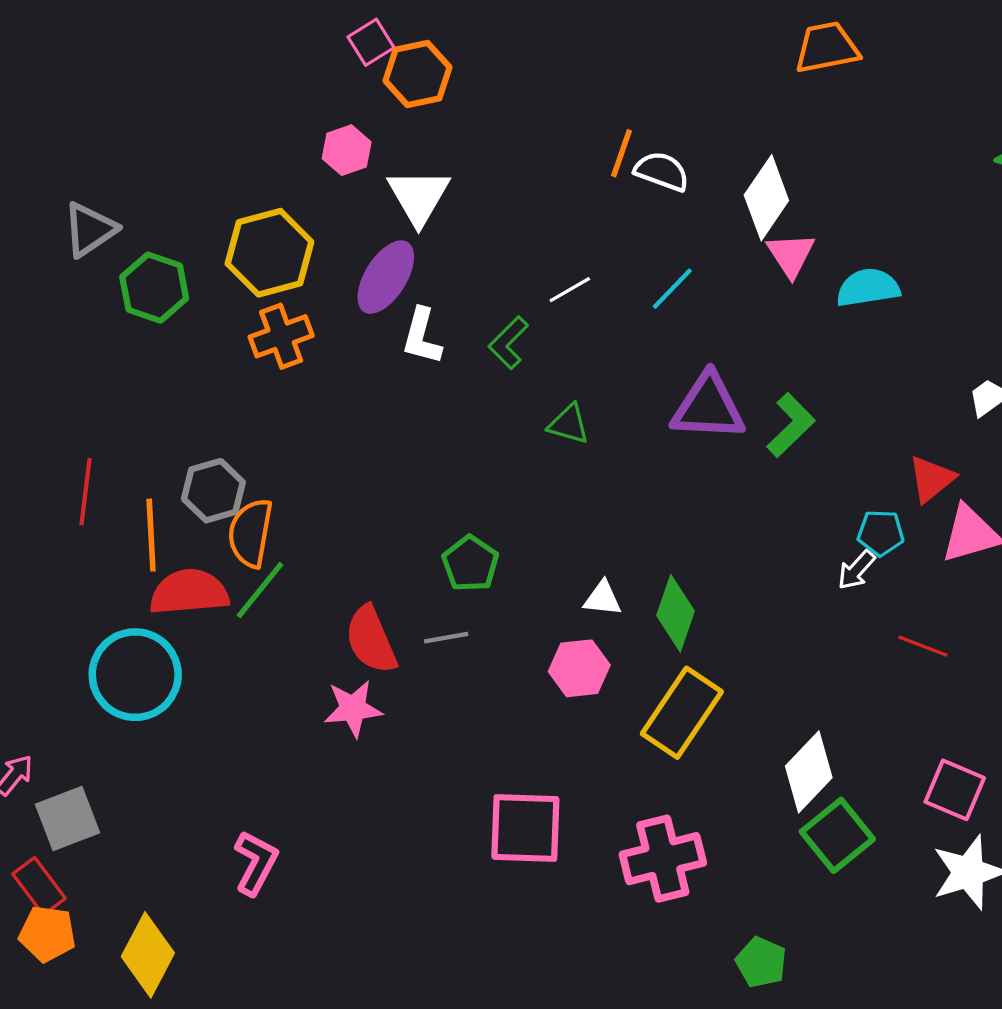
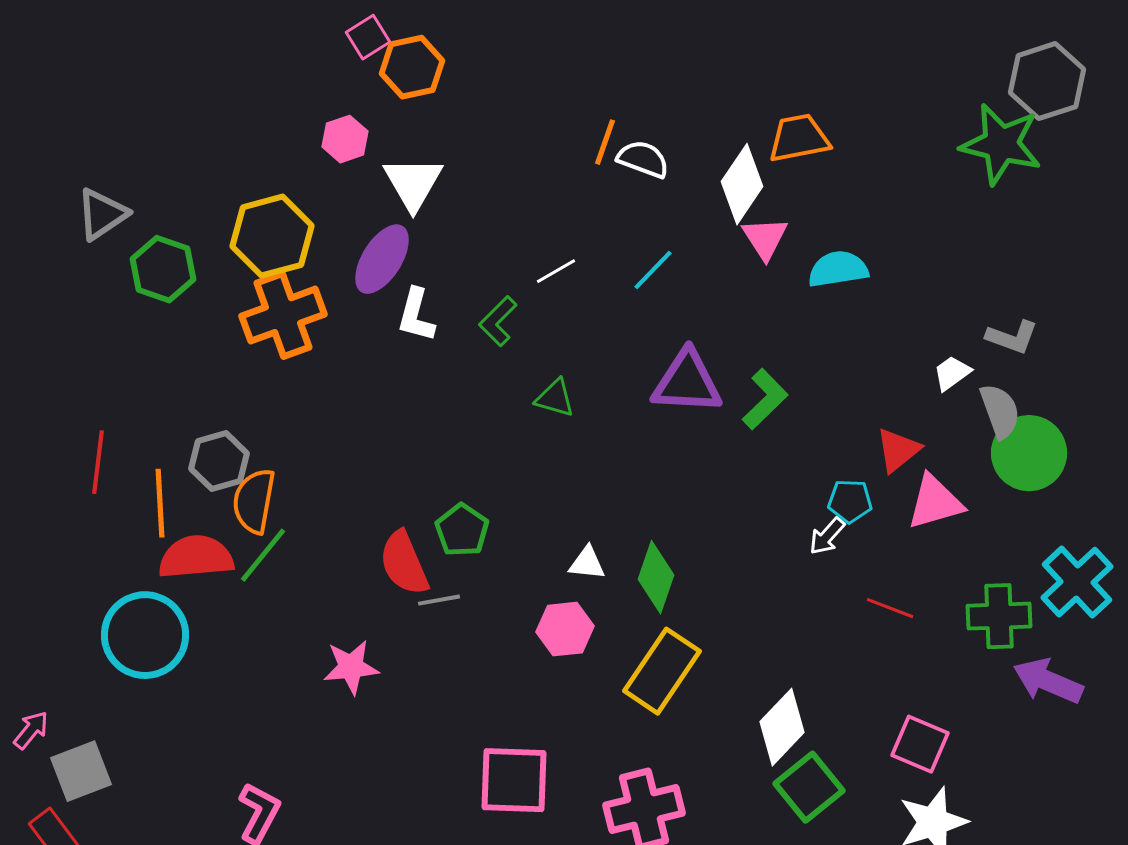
orange trapezoid: (827, 48) -> (799, 138), moved
orange cross: (281, 336) -> (283, 315), size x1.4
red semicircle: (371, 640) -> (404, 563), moved

